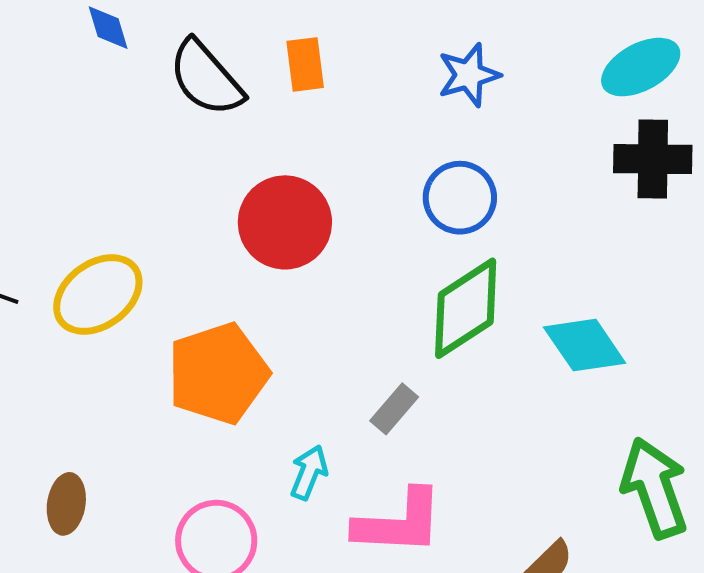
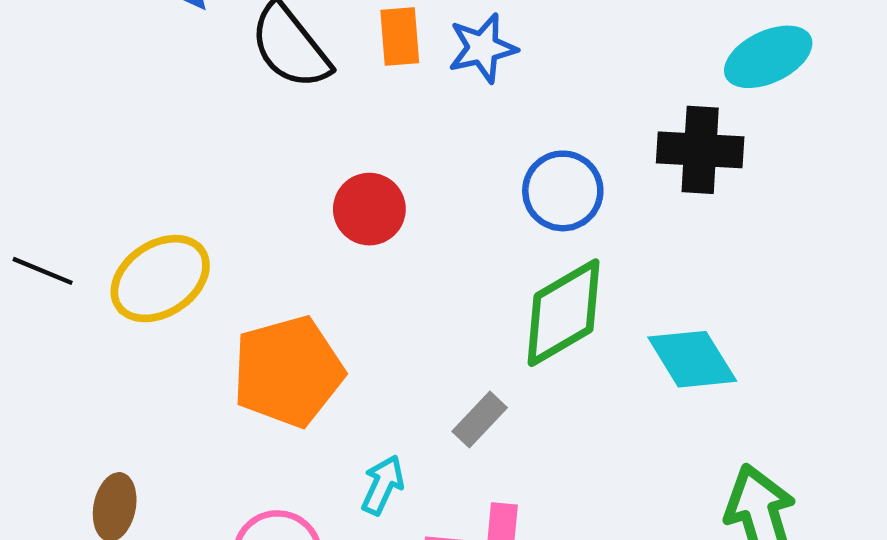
blue star: (469, 75) -> (483, 48), moved
black cross: (653, 159) -> (700, 150), moved
red circle: (285, 222) -> (369, 209), size x0.7

